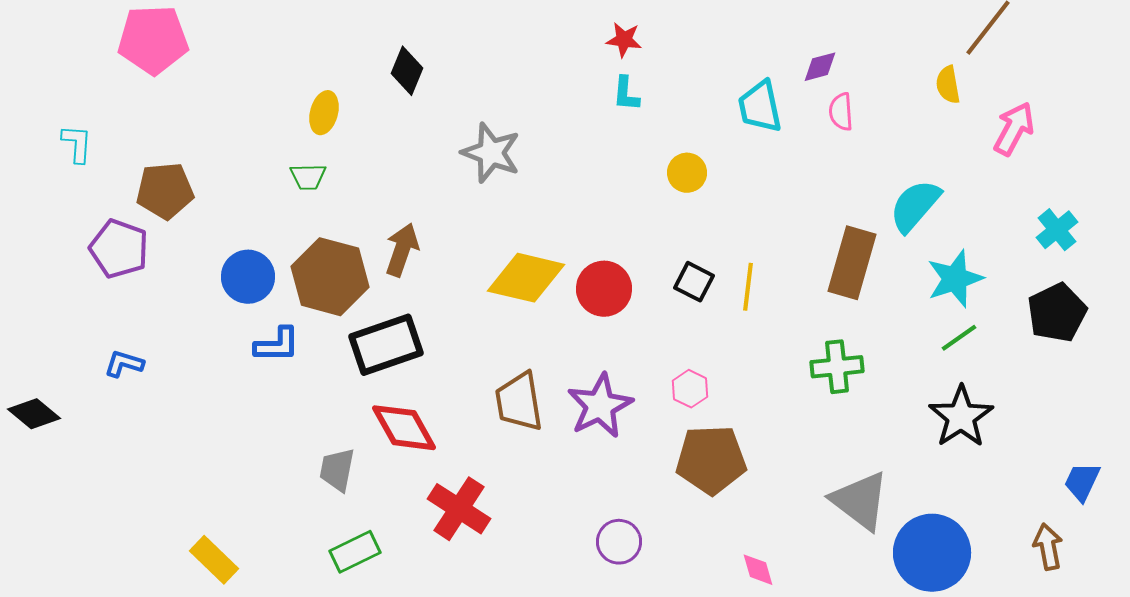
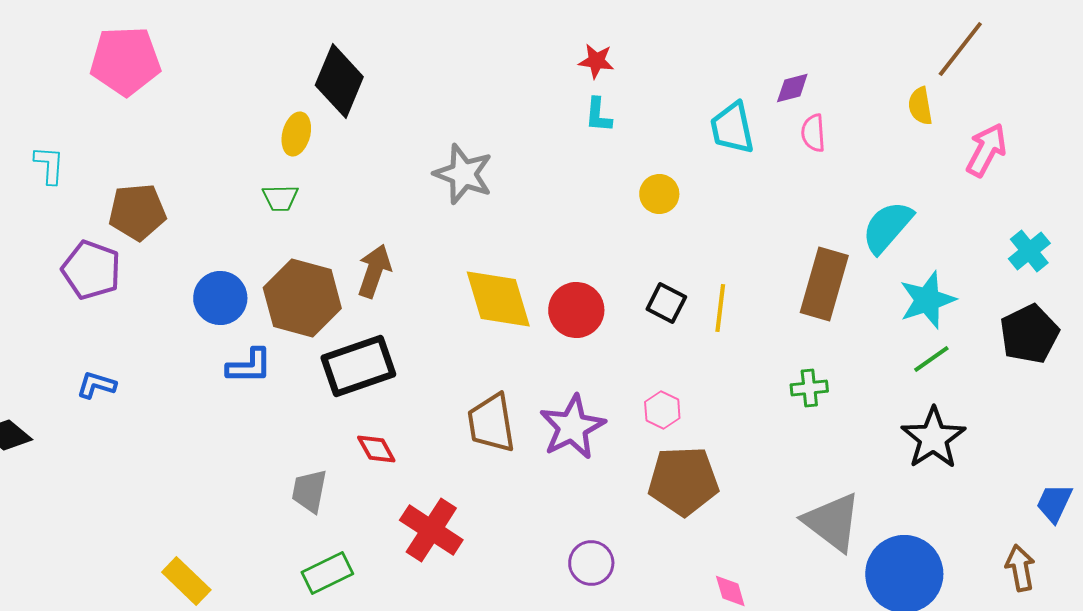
black diamond: (407, 71) -> (339, 81), moved, size x1.5
yellow diamond: (526, 278) -> (498, 299), turned 60
green cross: (837, 367) -> (809, 388), size x0.7
red diamond: (404, 428) -> (376, 449), size x0.6

